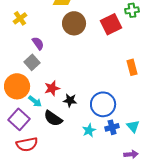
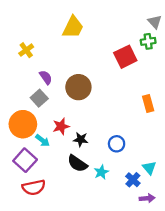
brown circle: (74, 23) -> (78, 87), moved
blue circle: (103, 104) -> (117, 144), size x0.6
black semicircle: (53, 118) -> (77, 163), moved
blue cross: (112, 127) -> (133, 180), moved, turned -32

